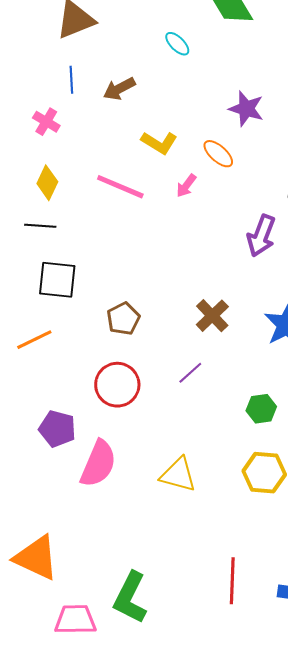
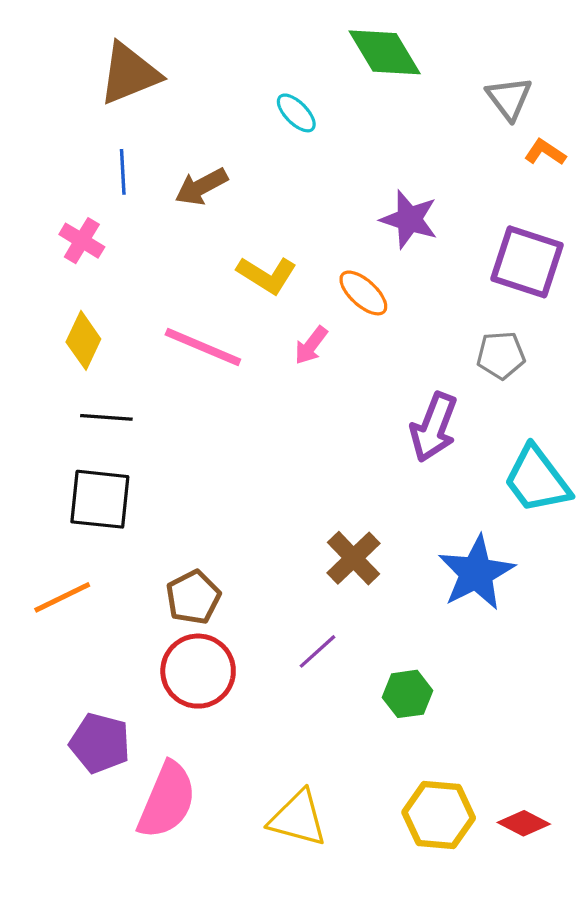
black line: (40, 226) -> (106, 417), moved
brown pentagon: (123, 319) -> (193, 597), moved
green hexagon: (261, 409) -> (408, 694), moved

